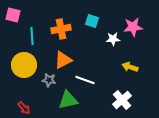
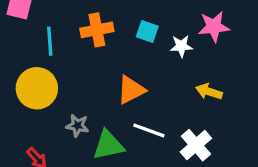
cyan square: (92, 21) -> (147, 31), moved
orange triangle: (63, 60) -> (131, 90), moved
gray star: (49, 80) -> (77, 126), moved
white line: (85, 80) -> (149, 130), moved

